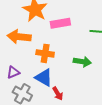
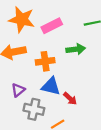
green arrow: (82, 62) -> (76, 49), moved

